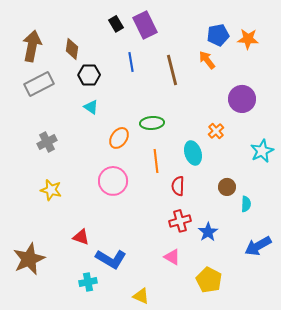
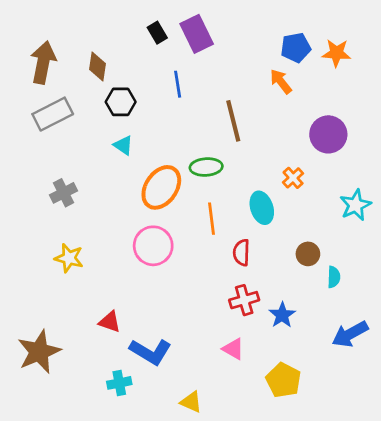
brown line: (172, 70) -> (233, 121), moved
orange ellipse: (119, 138) -> (161, 187), size x1.5

